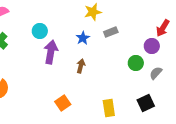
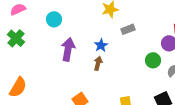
cyan circle: (40, 31) -> (54, 19), moved
blue star: (83, 38) -> (101, 45), moved

